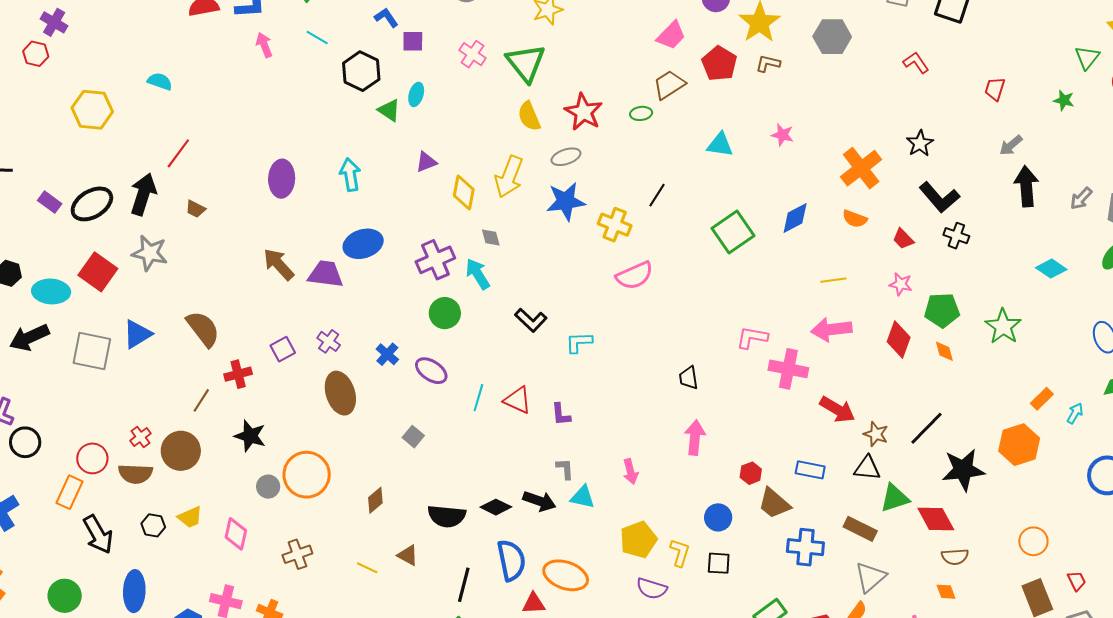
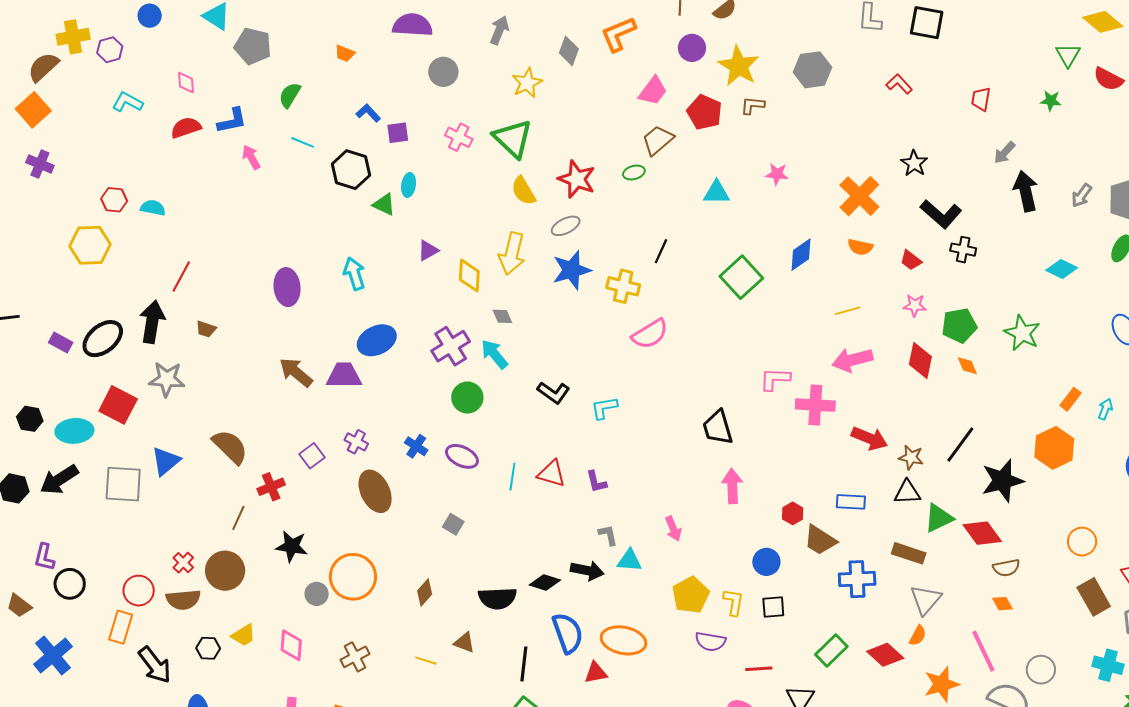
red hexagon: (36, 54) -> (114, 200), moved
black trapezoid: (689, 378) -> (718, 428), size x1.5

